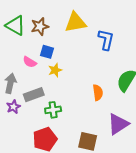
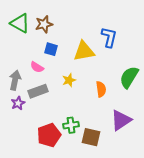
yellow triangle: (75, 22) -> (84, 51), moved
pink semicircle: (30, 62) -> (37, 67), moved
yellow star: (55, 70) -> (69, 80), moved
green cross: (53, 110) -> (71, 125), moved

